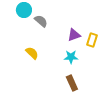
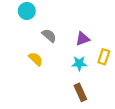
gray semicircle: (41, 21) -> (49, 36), moved
yellow rectangle: (92, 40) -> (104, 57), moved

